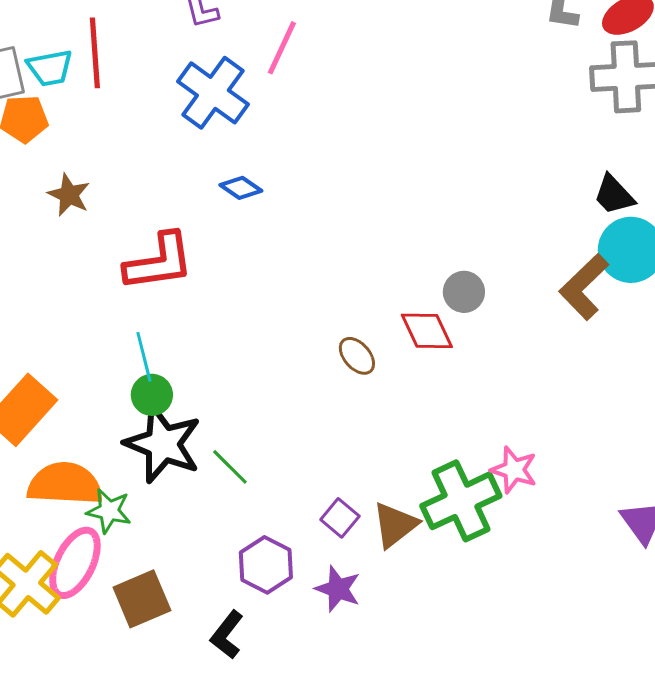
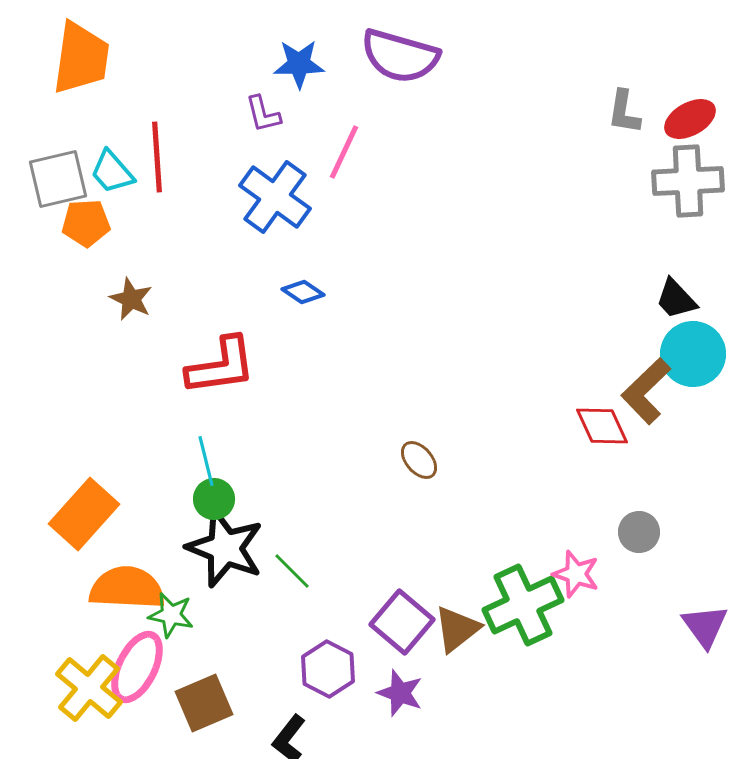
cyan trapezoid: (50, 68) -> (112, 172), turned 60
gray circle: (464, 292) -> (639, 532), moved
red diamond: (427, 331) -> (602, 426), moved
purple square: (340, 518) -> (402, 622), size x1.6

